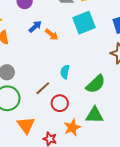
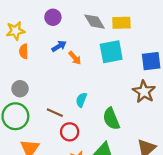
green semicircle: (96, 84) -> (111, 119), turned 100
brown line: (43, 88) -> (55, 113), turned 56

